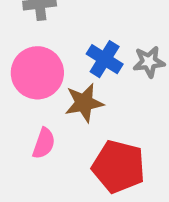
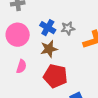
brown star: (84, 103) -> (49, 49), moved

